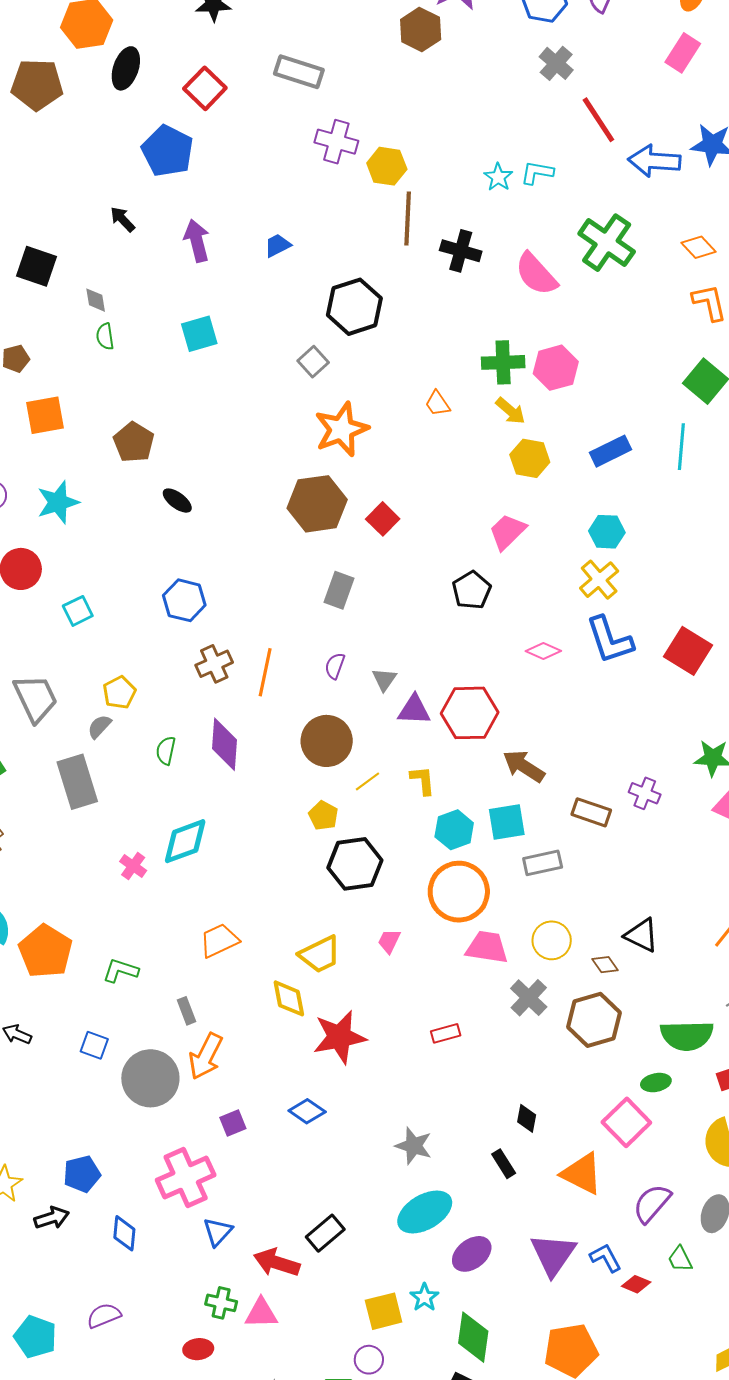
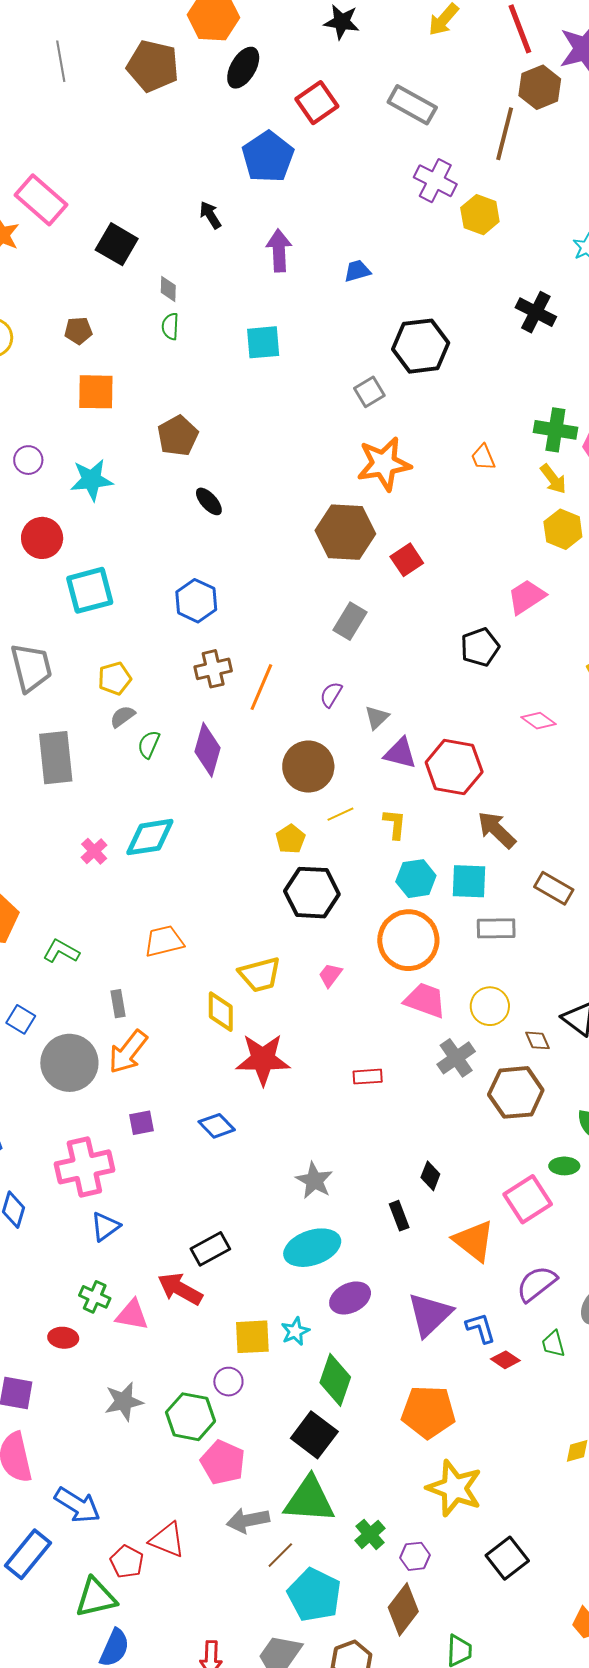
brown line: (408, 218) -> (505, 134), moved
cyan square: (78, 611) -> (90, 590), size x1.6
gray semicircle: (99, 726) -> (123, 716), moved
red arrow: (277, 1263) -> (180, 1289), moved

